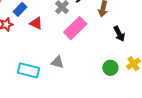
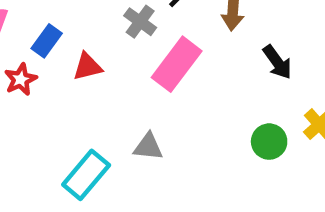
red triangle: (36, 23) -> (87, 67), turned -32
cyan rectangle: (28, 70) -> (86, 175), turned -55

